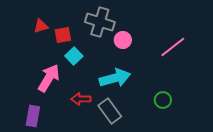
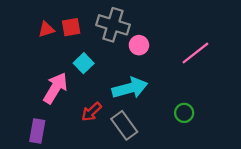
red square: (63, 35) -> (71, 27), moved
red arrow: (81, 99) -> (92, 112), turned -42

